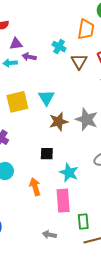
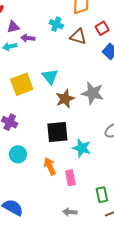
brown triangle: (79, 61) -> (78, 36), turned -36
black square: (47, 154) -> (57, 132), size x1.6
pink rectangle: (63, 201) -> (70, 178), moved, size x0.7

